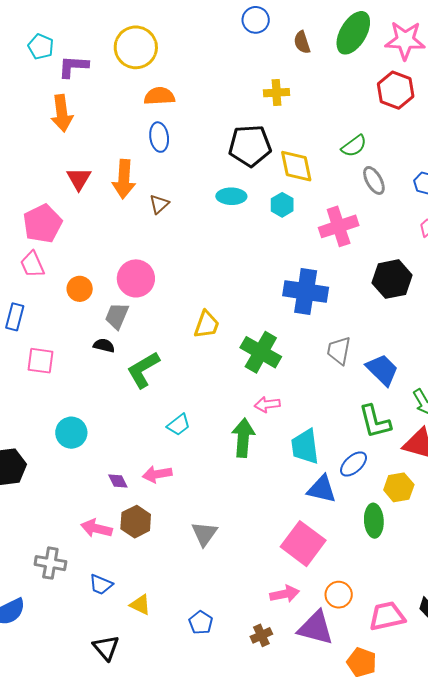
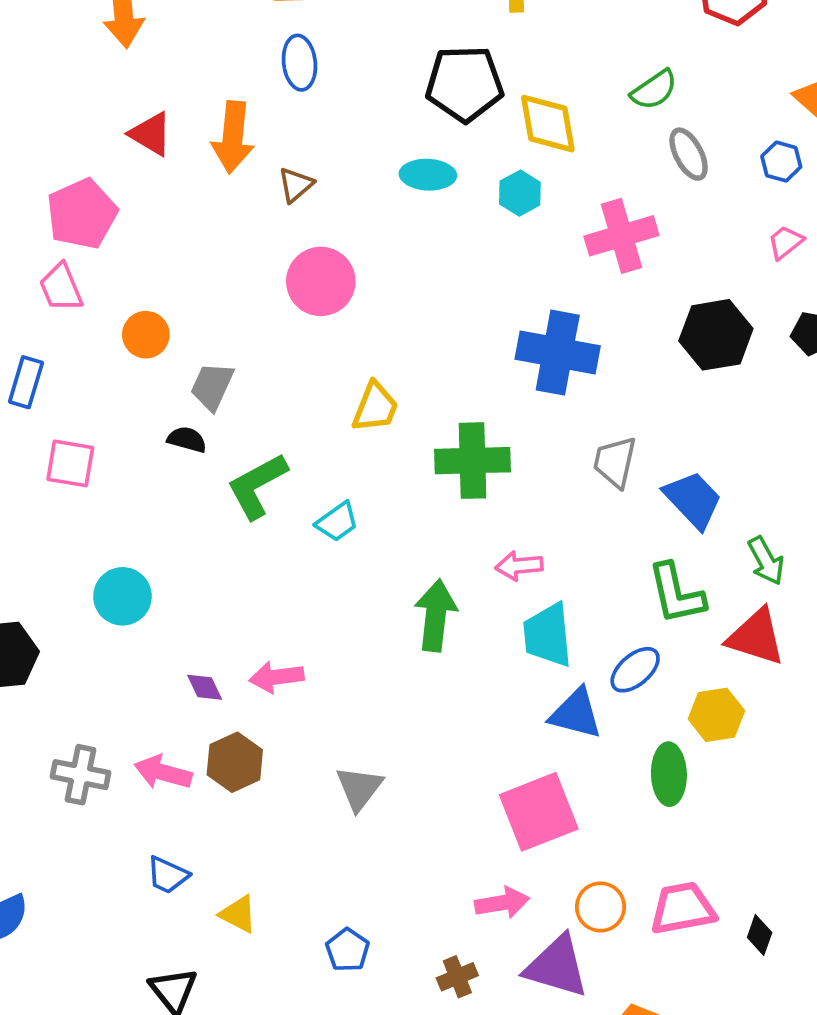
red triangle: (79, 179) -> (151, 134), turned -32
pink circle: (136, 278) -> (321, 281), moved
green cross: (261, 352) -> (472, 461), turned -33
pink arrow: (267, 404) -> (519, 566), moved
cyan trapezoid: (179, 425) -> (337, 522), moved
pink square: (303, 544) -> (539, 812), turned 30
gray cross: (50, 563) -> (81, 775), moved
pink trapezoid: (387, 616) -> (683, 908), moved

